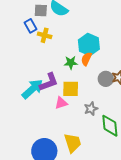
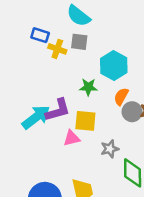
gray square: (41, 11) -> (79, 42), moved
blue rectangle: (30, 26) -> (40, 35), turned -48
orange semicircle: (86, 59) -> (121, 96), moved

